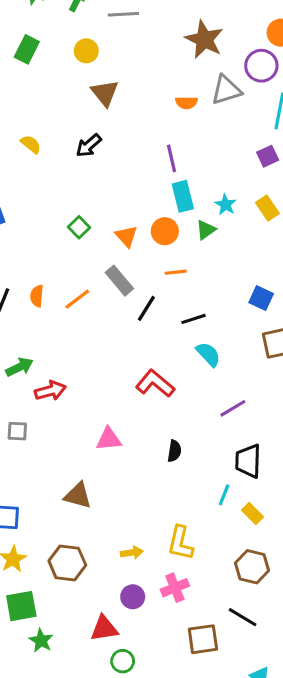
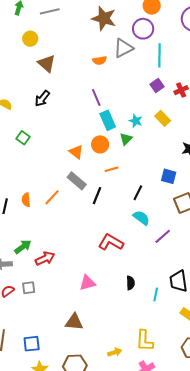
green square: (79, 227) -> (23, 138), moved
black line: (193, 319) -> (138, 193), moved, turned -35
purple line: (233, 408) -> (163, 236), moved
cyan line: (224, 495) -> (156, 295), moved

